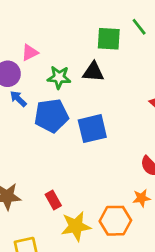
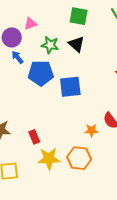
green square: (109, 39) -> (79, 16), moved
black triangle: (93, 72) -> (76, 44), turned 30
orange star: (142, 198) -> (91, 130), moved

